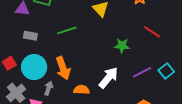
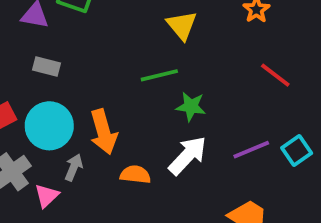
green line: (67, 30) -> (159, 75), moved
green star: (122, 46) -> (191, 107), moved

